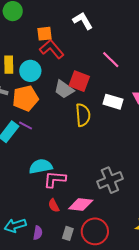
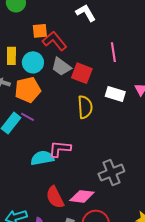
orange square: (45, 34) -> (40, 31), moved
pink line: (111, 60) -> (113, 52), turned 36
gray trapezoid: (64, 89) -> (61, 67), moved
pink L-shape: (55, 179) -> (60, 149), moved
red semicircle: (54, 205) -> (55, 197), size x1.6

